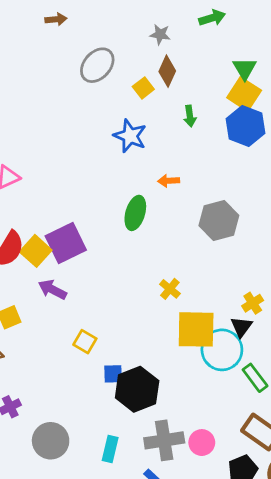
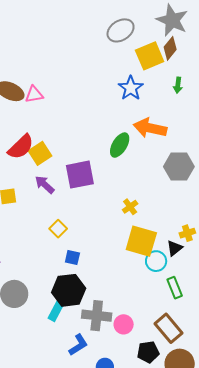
gray star: (160, 34) -> (172, 20), size x2.0
yellow square: (143, 88) -> (150, 56), size x1.8
orange arrow: (169, 181) -> (150, 128), size x2.0
purple square: (66, 243) -> (80, 175), moved
cyan circle: (222, 350) -> (156, 261), size x0.7
black hexagon: (137, 389) -> (69, 290), moved

